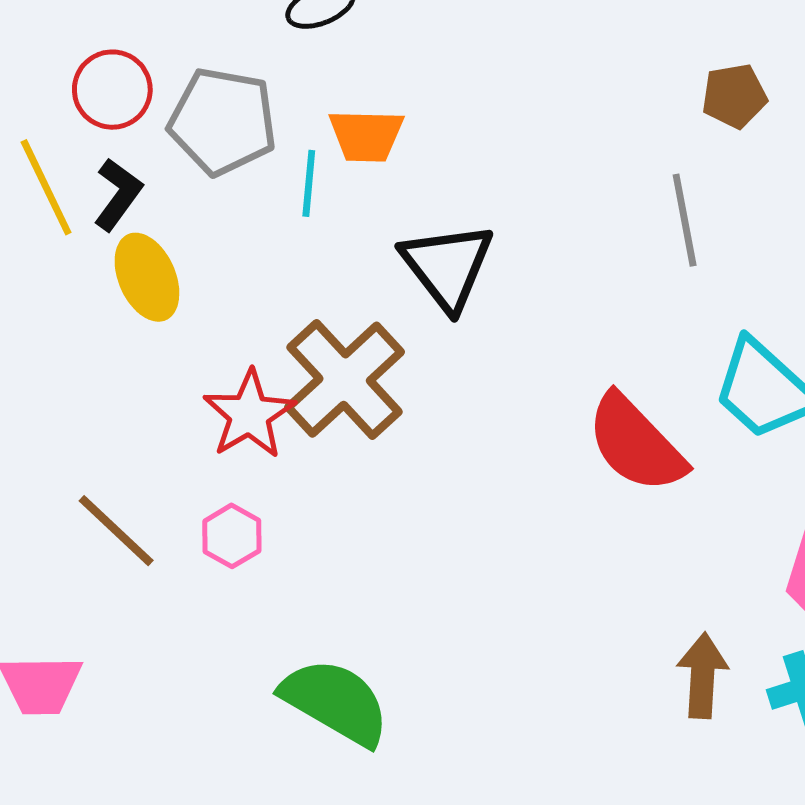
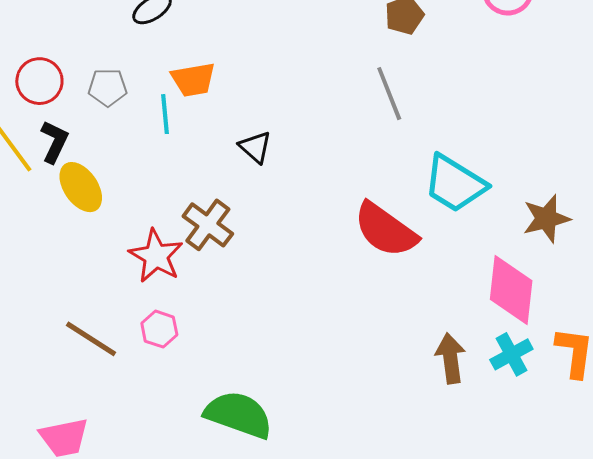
gray pentagon: (223, 121) -> (108, 87), size x0.6
black triangle: (447, 266) -> (255, 147), size x0.6
brown cross: (345, 380) -> (208, 225), size x0.7

